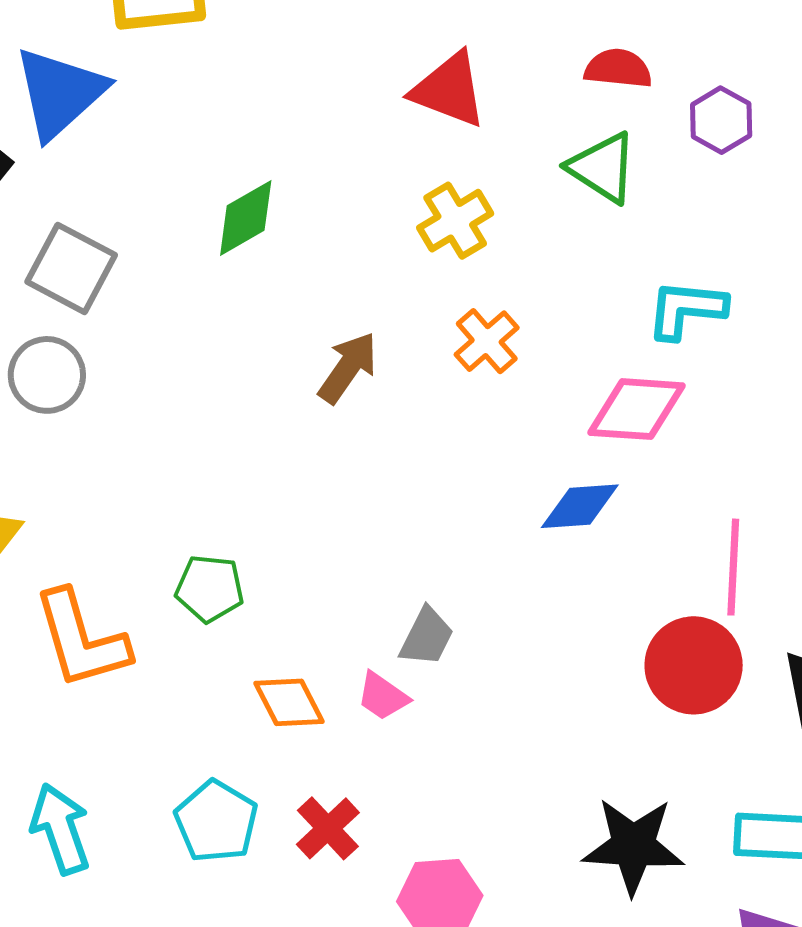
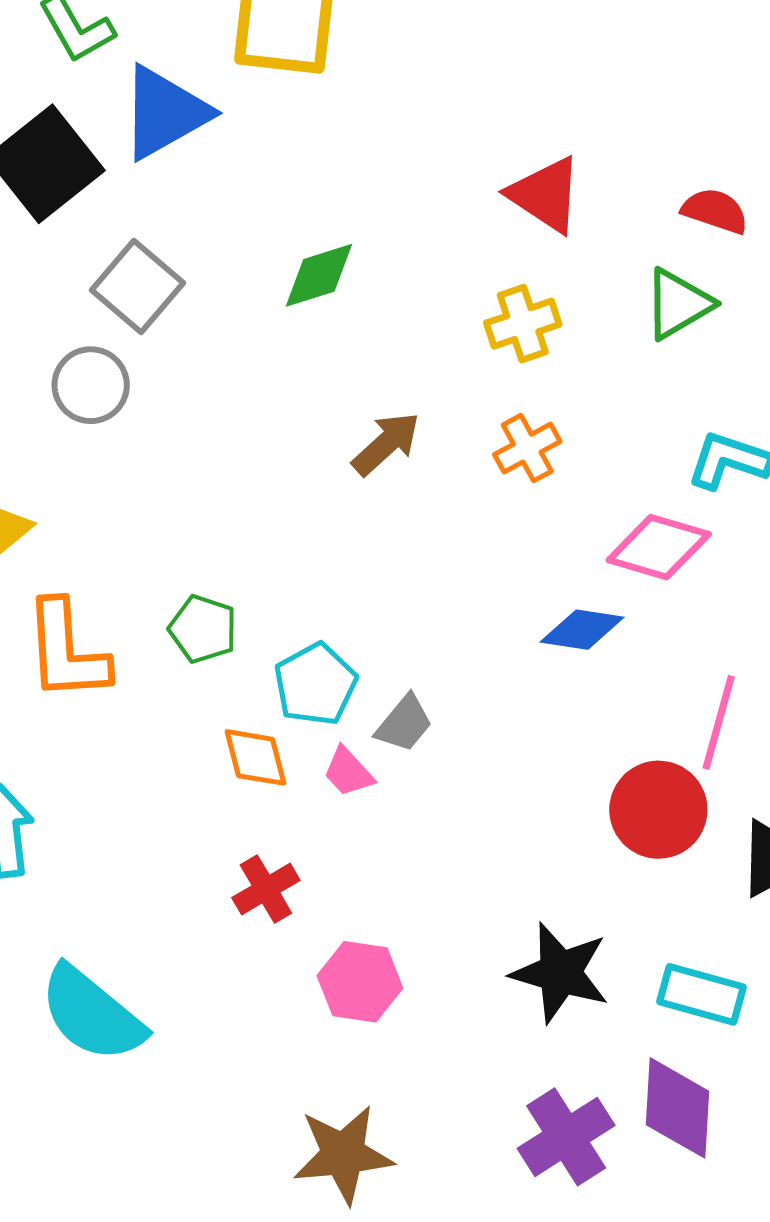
green triangle: (602, 168) -> (678, 304), turned 44
cyan pentagon: (216, 821) -> (315, 684), moved

